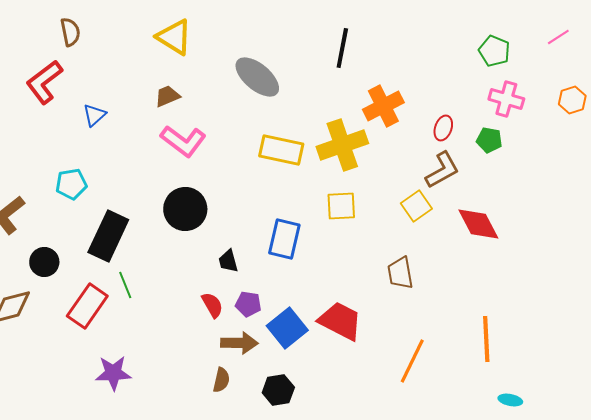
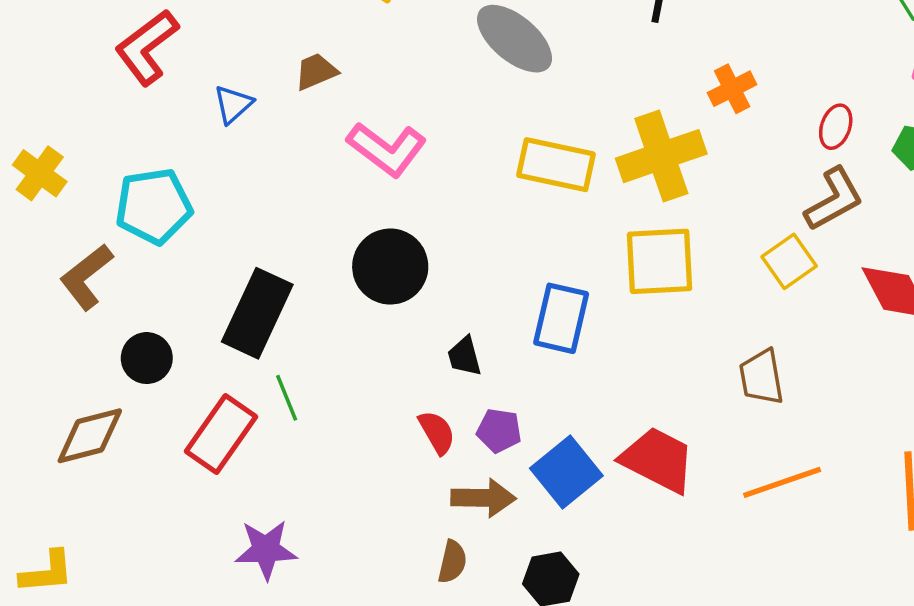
brown trapezoid: (167, 96) -> (316, 71), moved
orange cross: (383, 106) -> (732, 89), size x0.7
cyan pentagon: (71, 184) -> (154, 206), moved, size x1.4
yellow square: (341, 206) -> (660, 261), size x1.4
orange line: (412, 361) -> (782, 482), moved, turned 45

